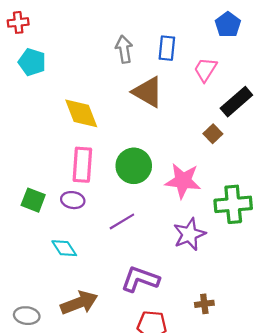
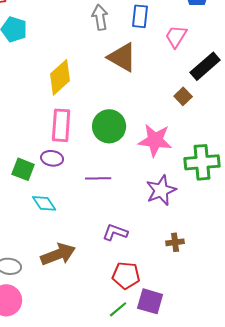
yellow diamond: (81, 113) -> (60, 77), turned 69
green square: (33, 200) -> (23, 169), moved
purple line: (122, 221) -> (98, 178), turned 30
purple L-shape: (140, 279) -> (115, 232), size x0.7
brown cross: (204, 304) -> (175, 242), moved

